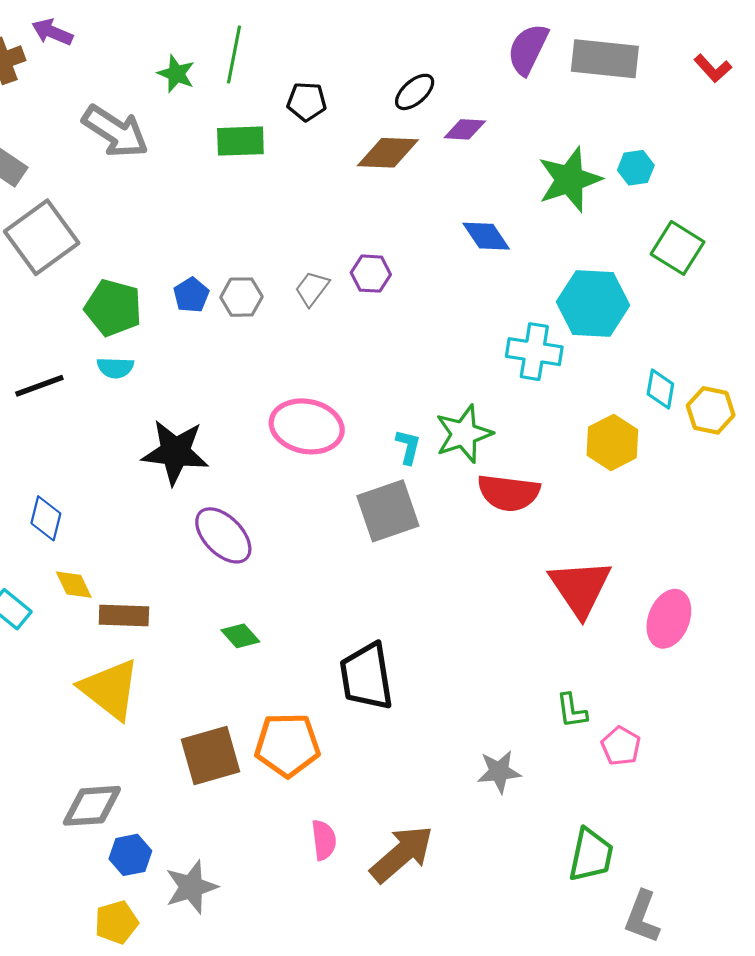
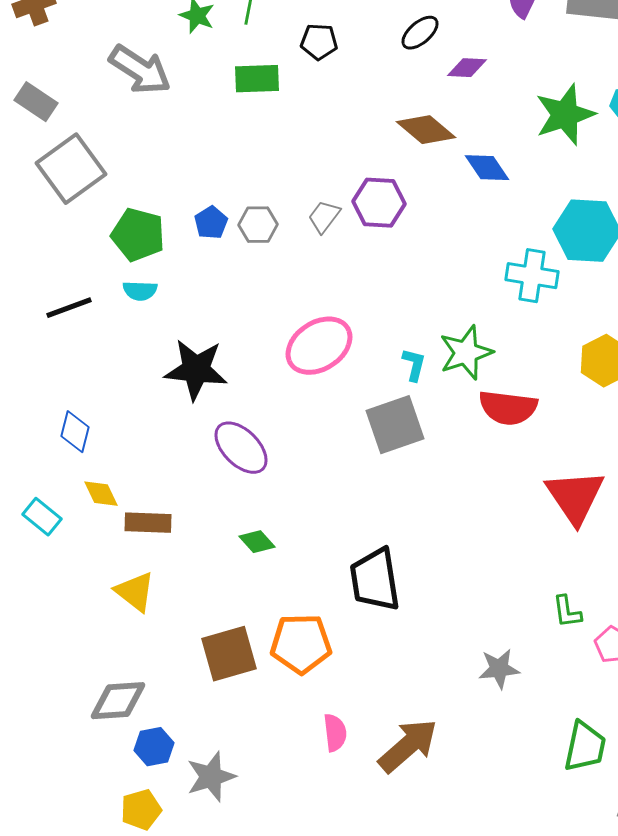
brown diamond: (388, 153) -> (426, 130), moved, turned 38
purple hexagon: (371, 274) -> (379, 203), size x1.4
pink ellipse: (307, 426) -> (319, 346), turned -44
yellow triangle: (110, 689) -> (135, 592), size x0.7

